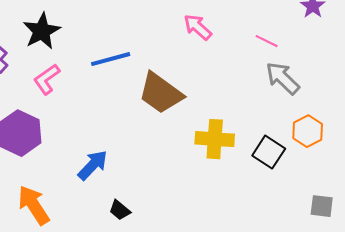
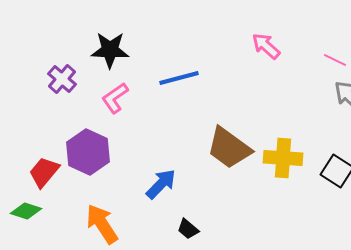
black star: (42, 31) -> (110, 50), turned 30
brown trapezoid: (161, 93) -> (229, 148), moved

